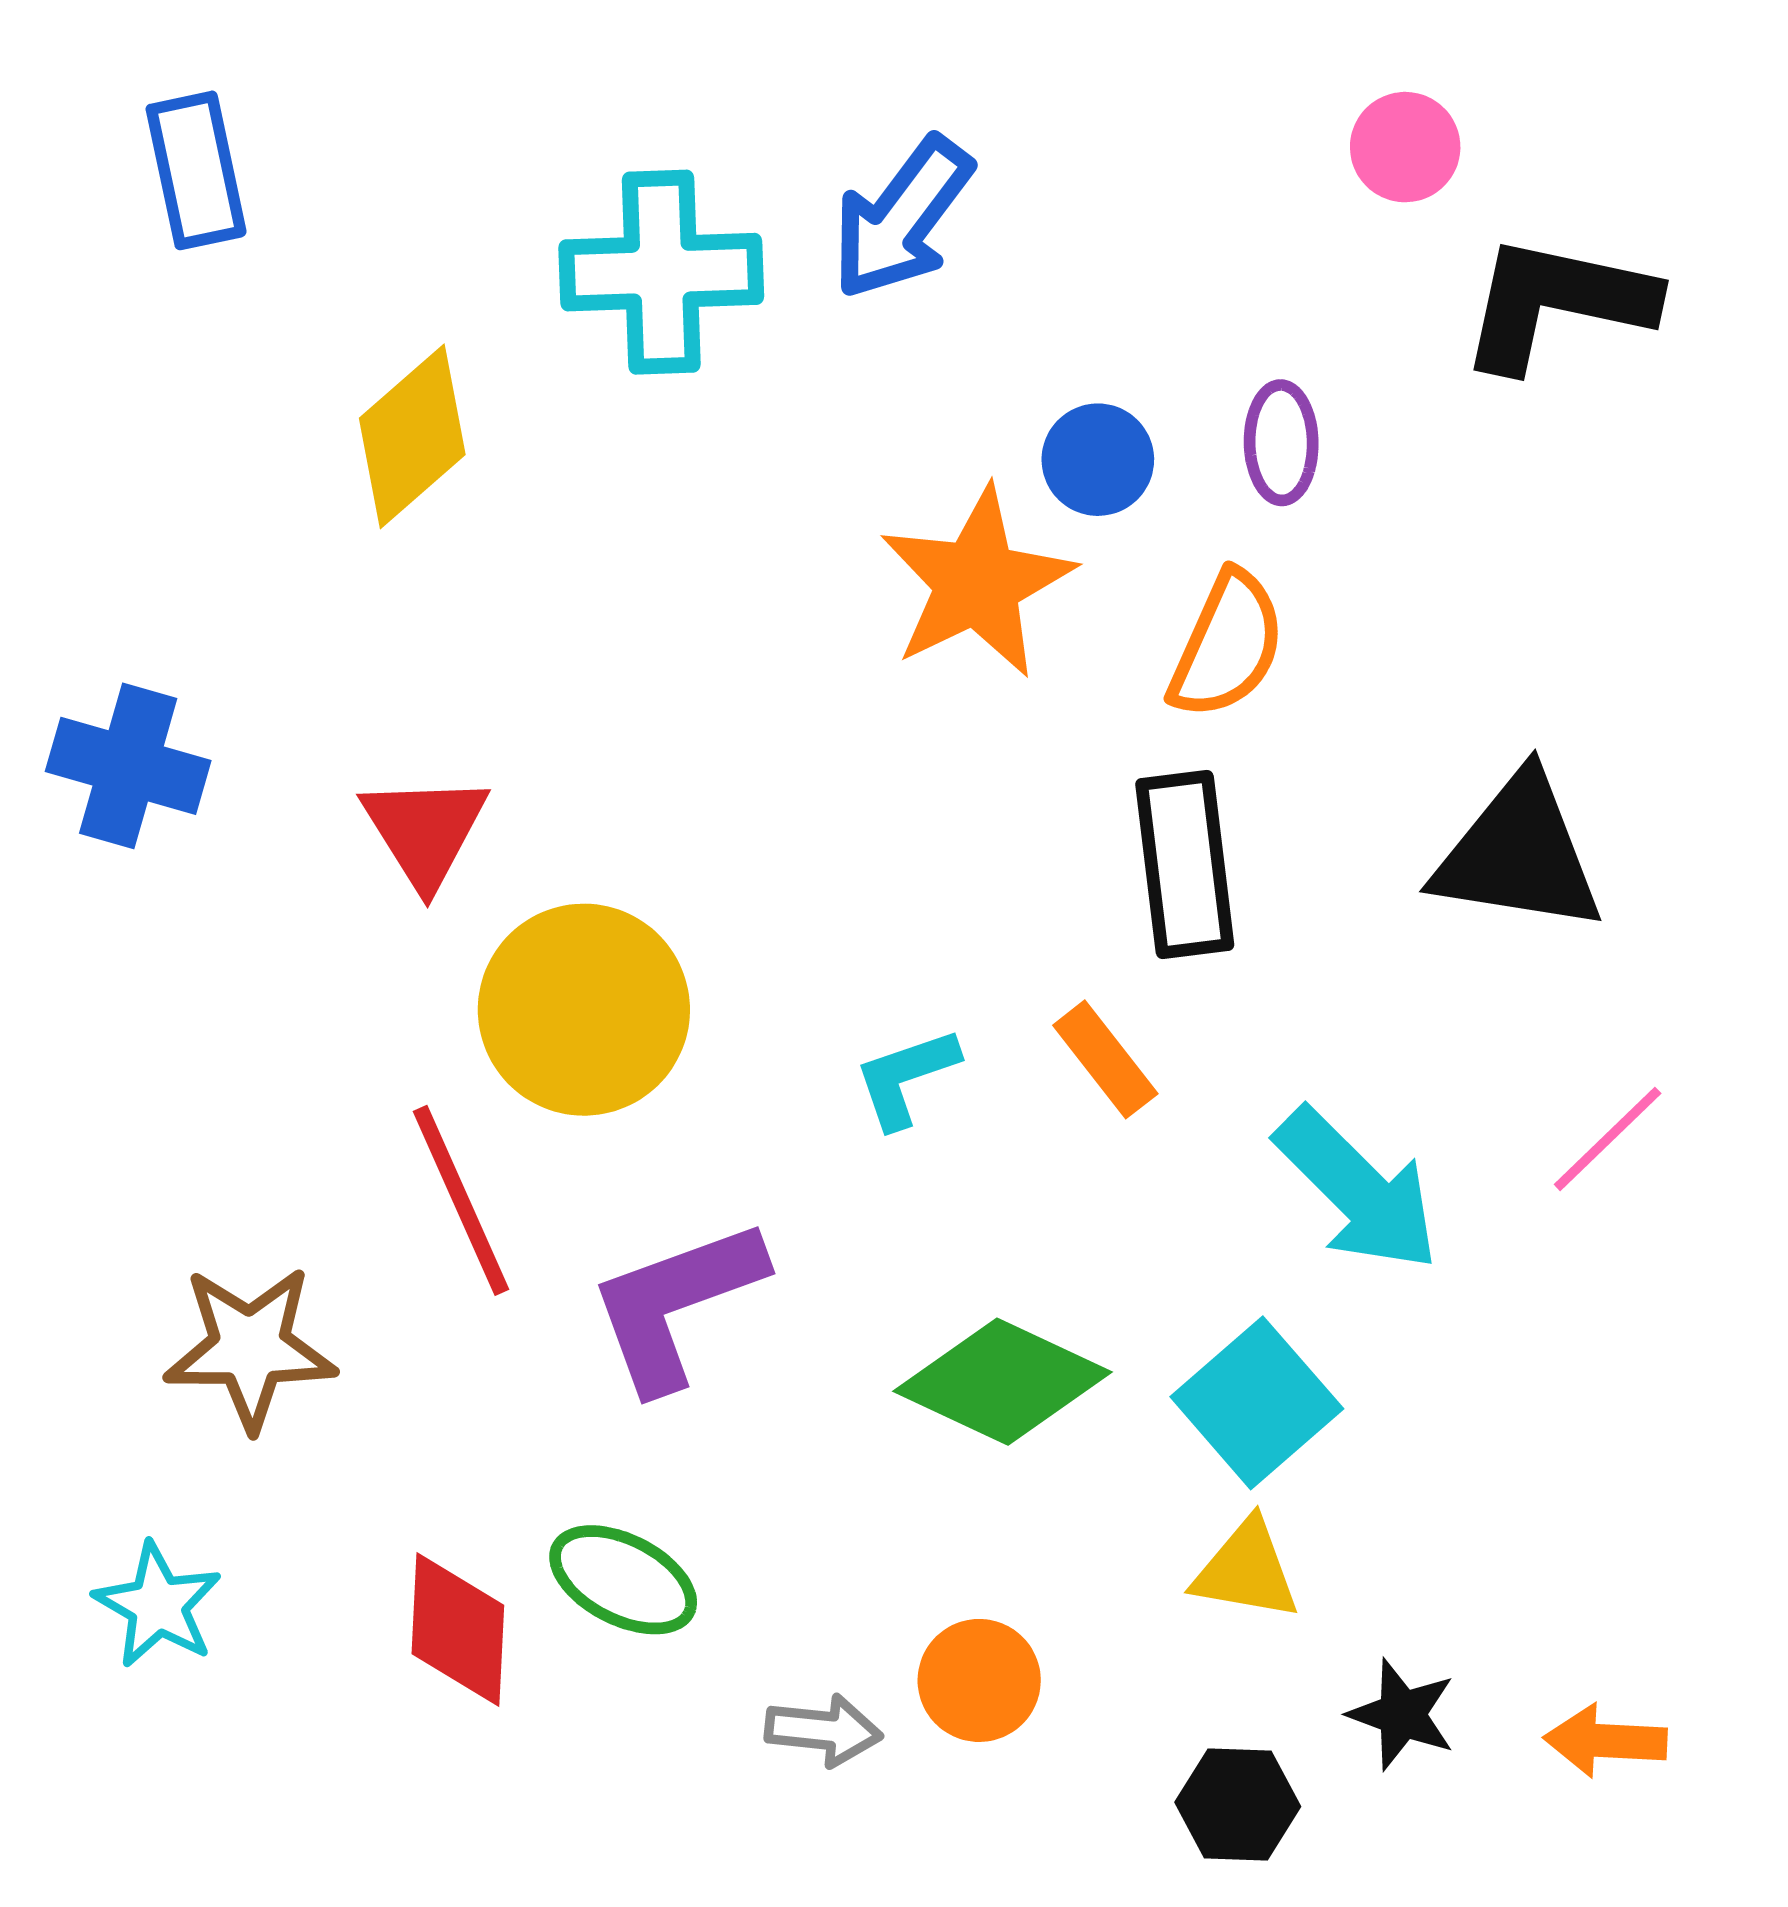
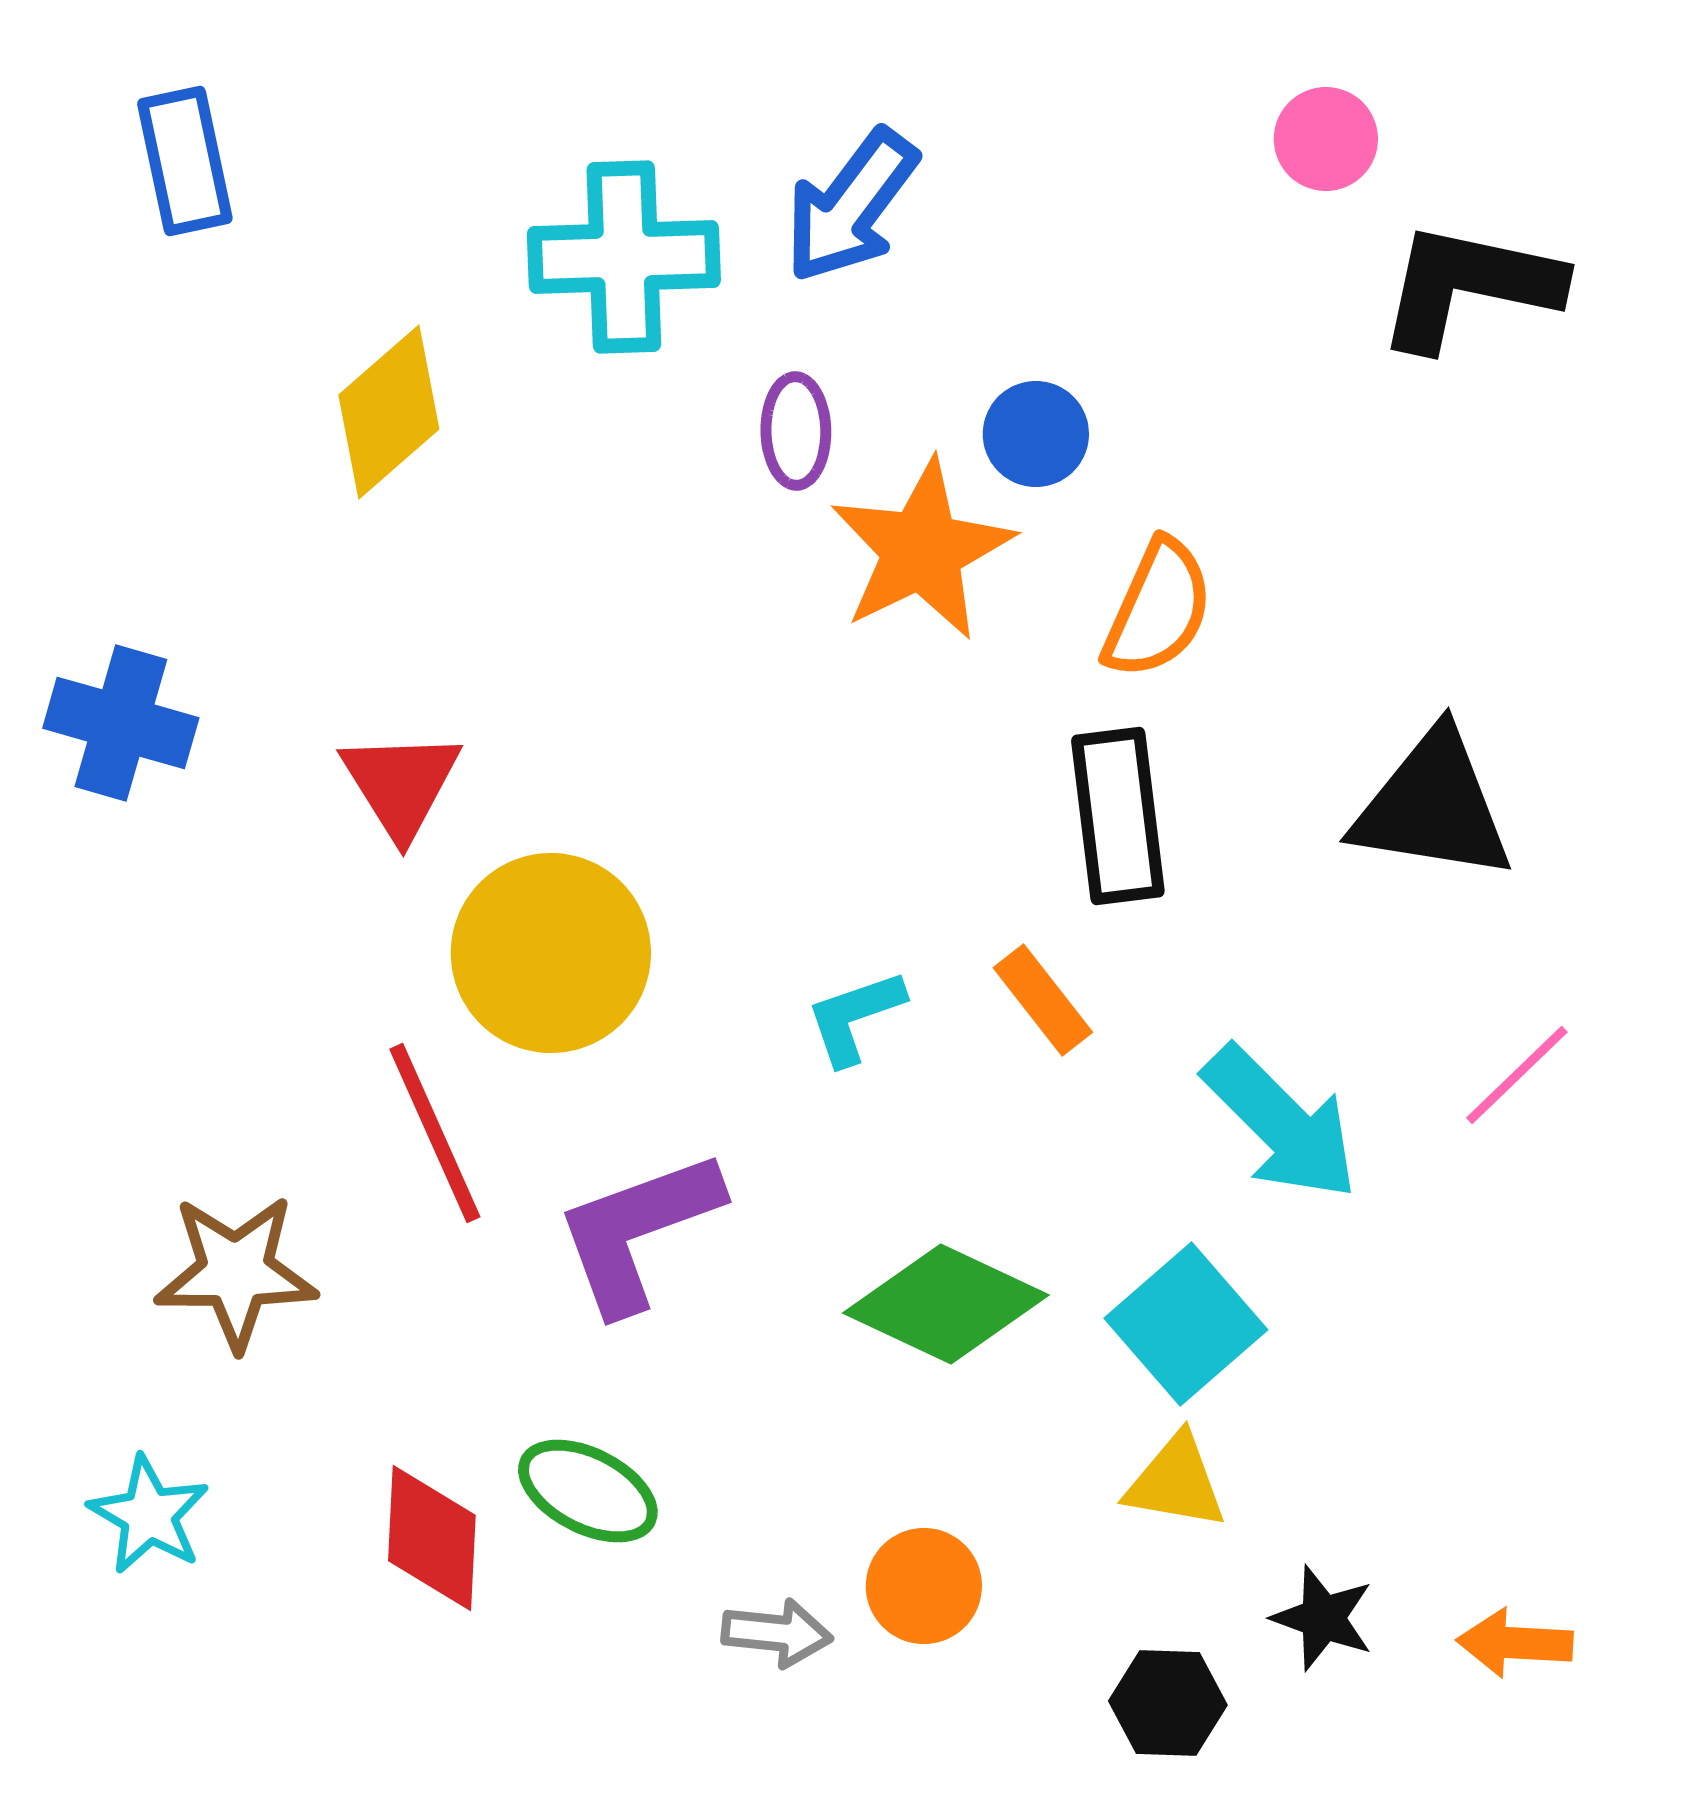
purple ellipse: (1281, 443) -> (796, 431), moved

